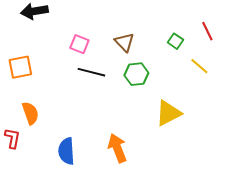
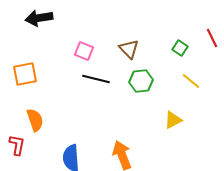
yellow line: (199, 66) -> (191, 81), moved
yellow triangle: (168, 113) -> (173, 120), size x0.7

